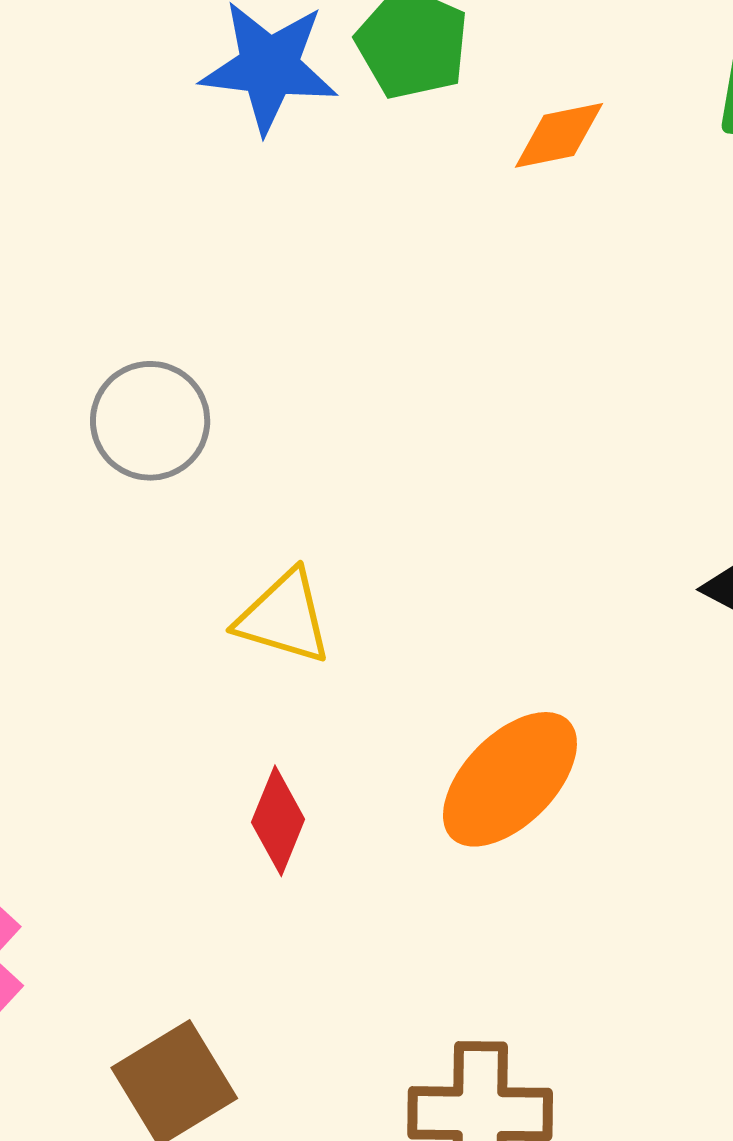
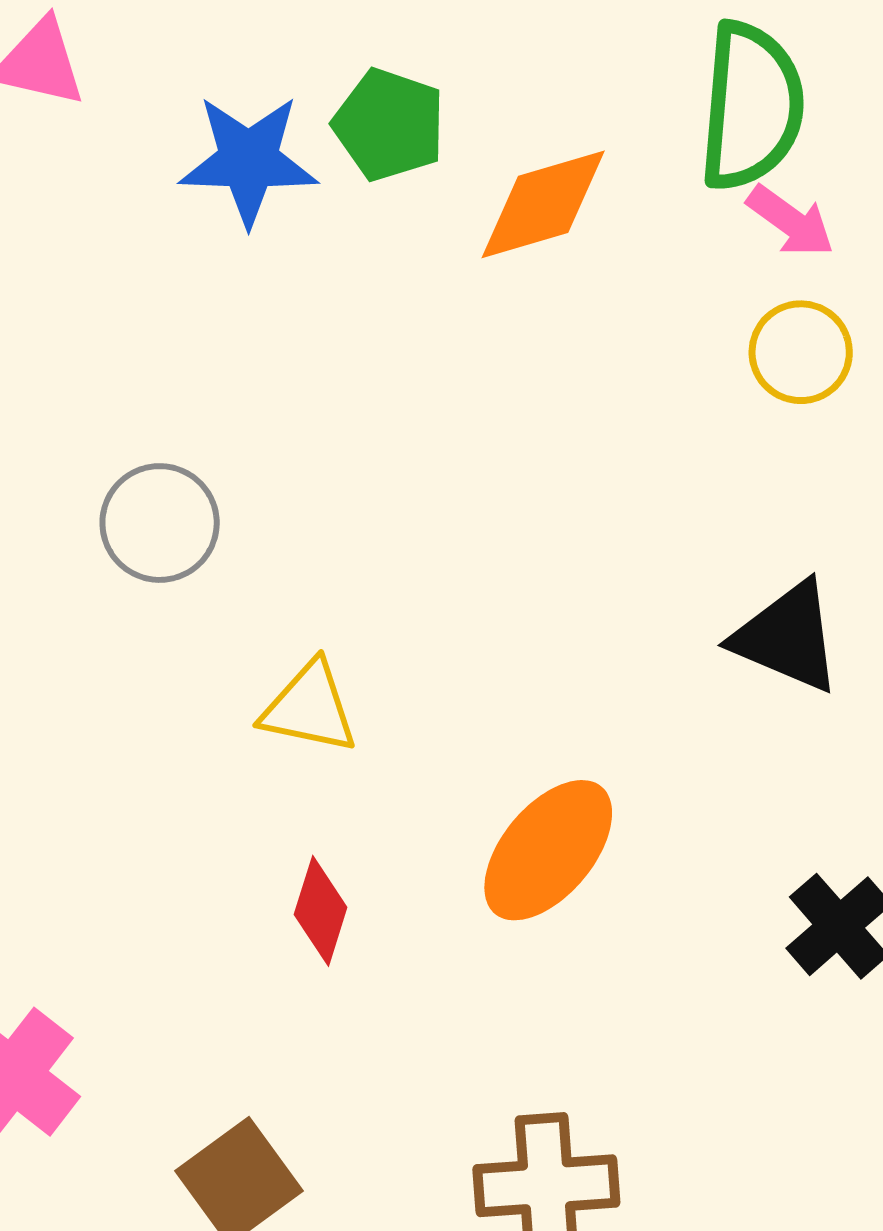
orange diamond: (559, 135) -> (543, 204), size x1.5

